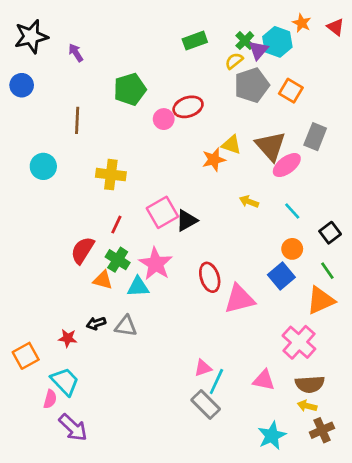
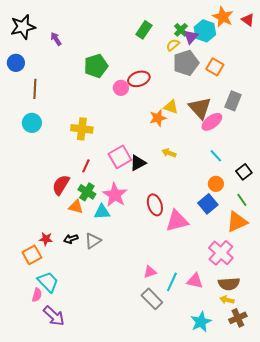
orange star: (302, 23) -> (223, 17), size x1.5
green rectangle: (195, 41) -> (144, 30), turned -36
brown line: (77, 120) -> (35, 89), moved
yellow arrow: (249, 202) -> (169, 153), moved
gray triangle: (126, 326) -> (93, 241), turned -42
red star: (68, 338) -> (46, 239), moved
orange square: (26, 356) -> (32, 255), moved
cyan line: (216, 381) -> (172, 282), moved

